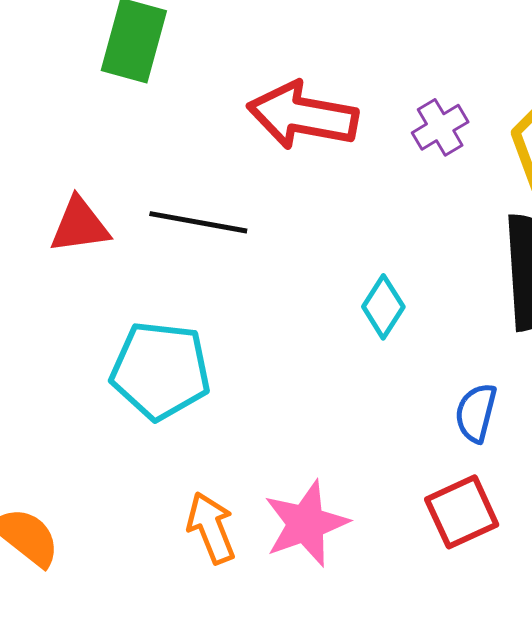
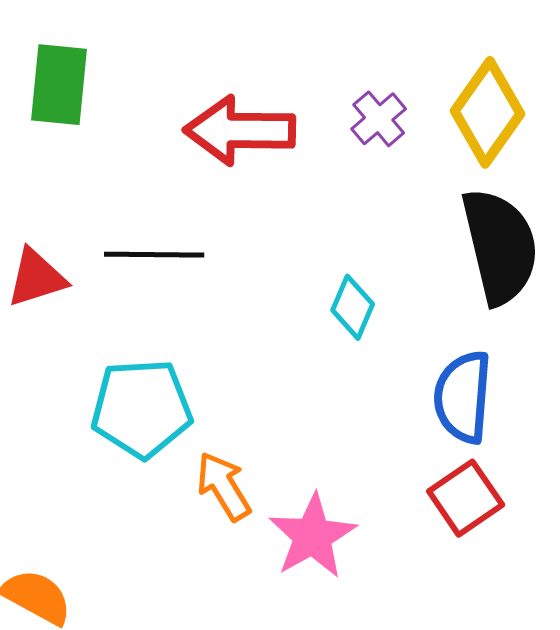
blue semicircle: (476, 413) -> (463, 397), size x1.5
orange arrow: (211, 528) -> (224, 486), moved

